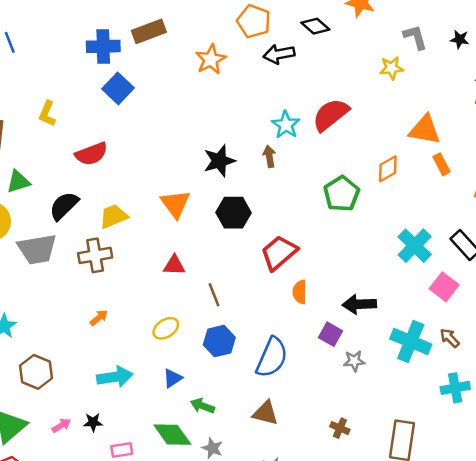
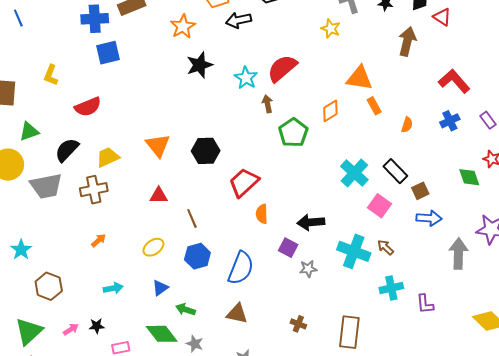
yellow star: (391, 68) -> (331, 29), turned 30
blue square: (118, 88) -> (108, 53), turned 35
brown arrow: (269, 156) -> (267, 104), moved
black star: (219, 161) -> (200, 65), moved
cyan arrow: (115, 377) -> (113, 288), size x0.7

